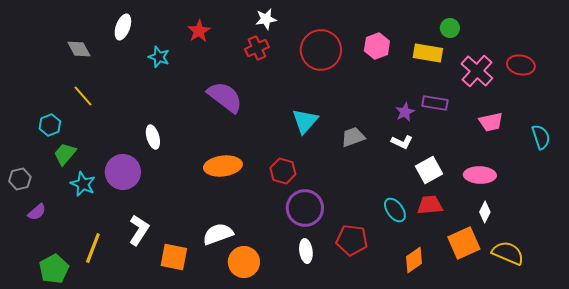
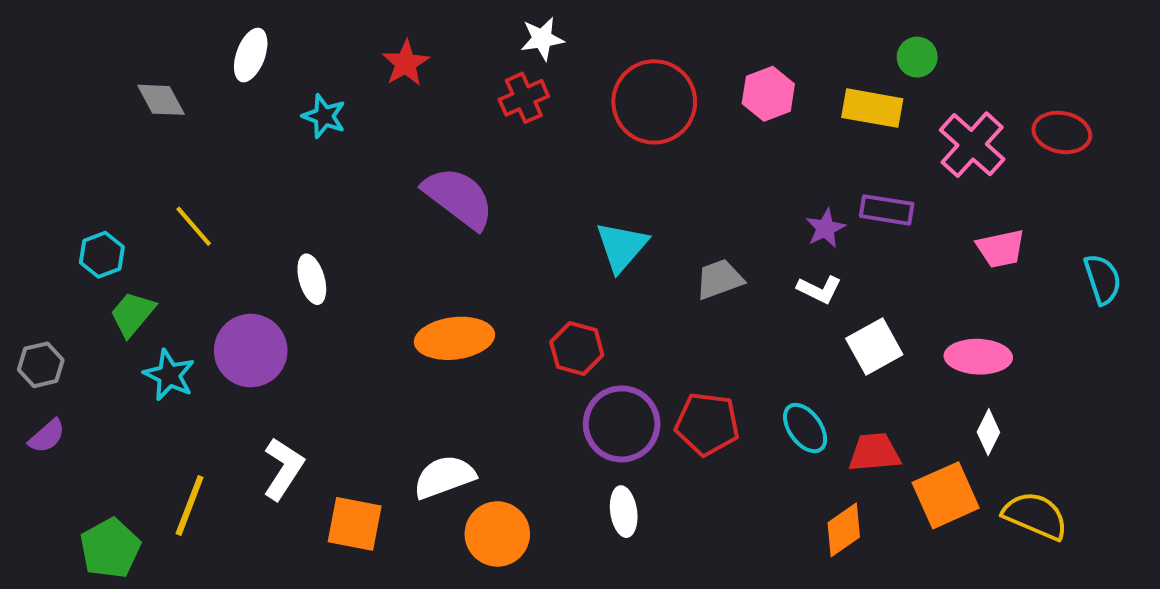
yellow line: (83, 96) -> (194, 226), moved
red trapezoid: (430, 205) -> (874, 452), moved
purple semicircle: (37, 212) -> (47, 436), moved
red pentagon: (352, 240) -> (707, 424), moved

